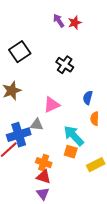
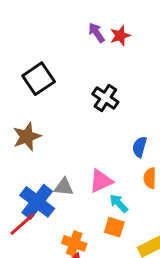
pink triangle: (52, 105) -> (101, 181), moved
blue cross: (19, 135) -> (37, 202), turned -35
cyan arrow: (74, 136) -> (119, 203), size x0.6

